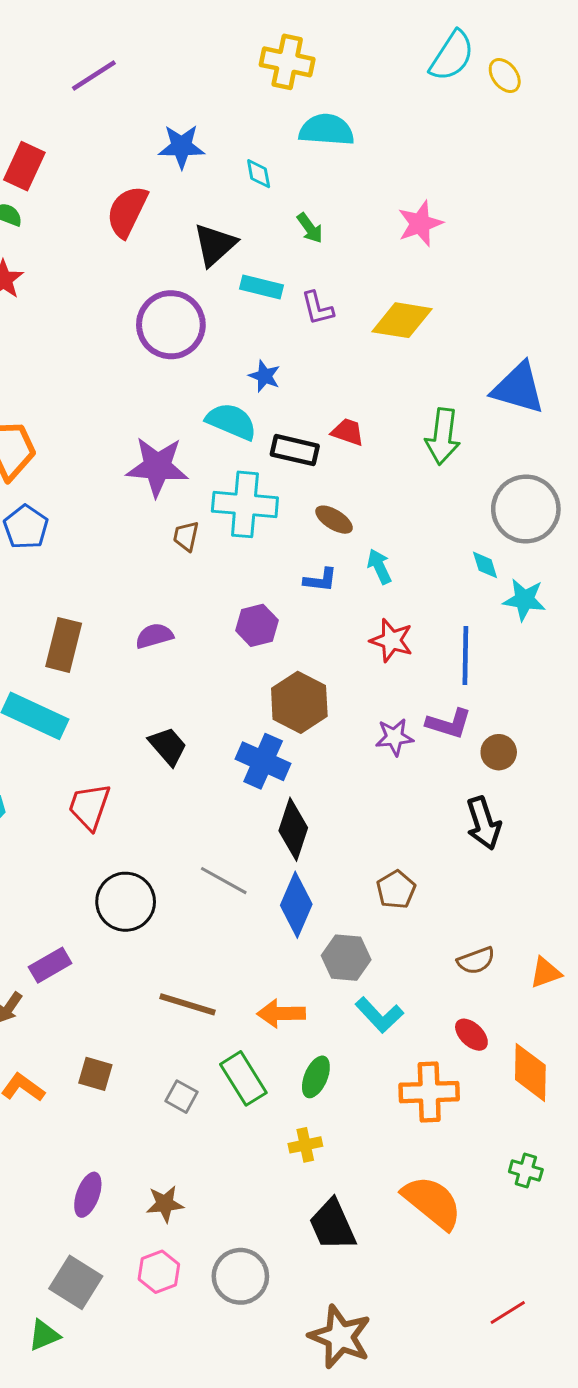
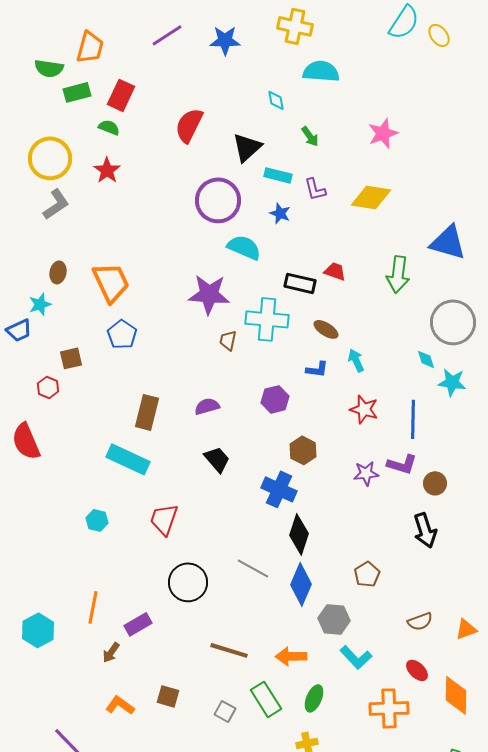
blue star: (181, 147) -> (225, 40), moved
blue star: (265, 376) -> (280, 213), moved
cyan semicircle: (231, 421) -> (244, 247), moved
brown hexagon: (299, 702) -> (303, 450), size x0.7
black trapezoid: (168, 746) -> (217, 459), moved

